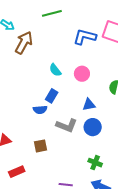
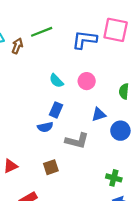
green line: (52, 13) -> (42, 32), moved
brown arrow: (24, 43) -> (17, 46), moved, size x0.6
blue circle: (93, 127) -> (120, 131), moved

